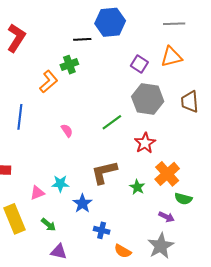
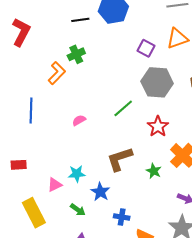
black line: (82, 39) -> (80, 20), moved
pink semicircle: (67, 131) -> (79, 120), turned -80
green arrow: (49, 225) -> (78, 210), moved

